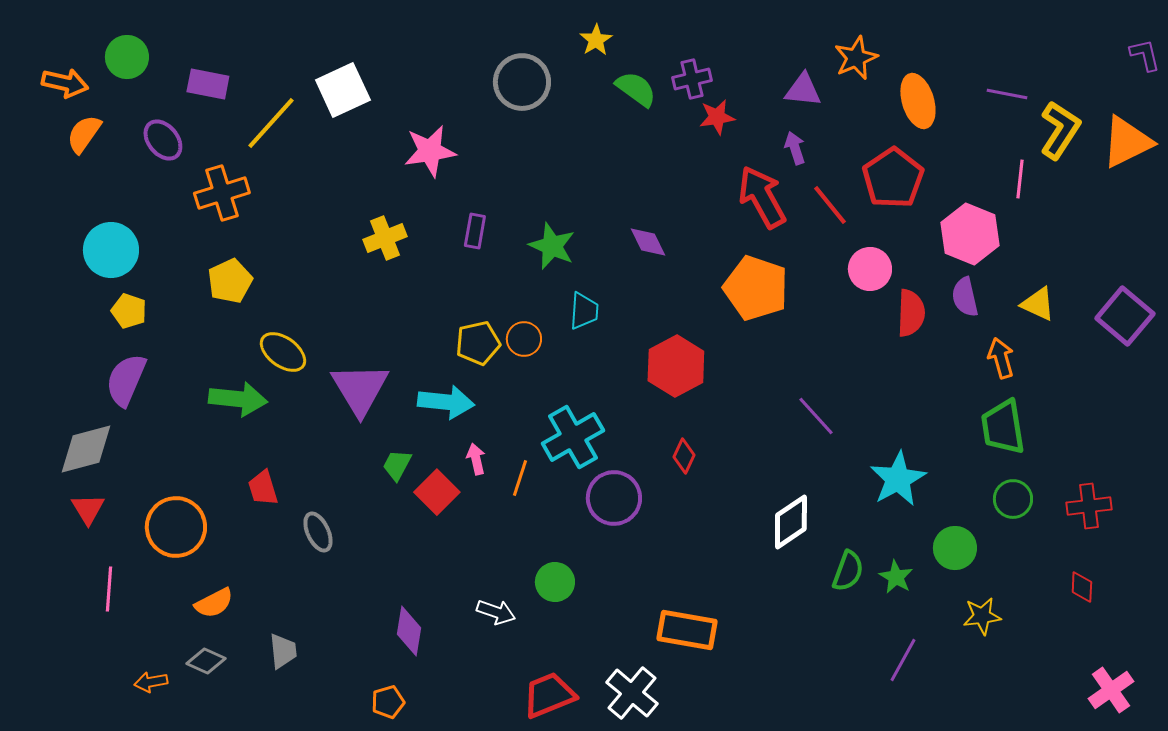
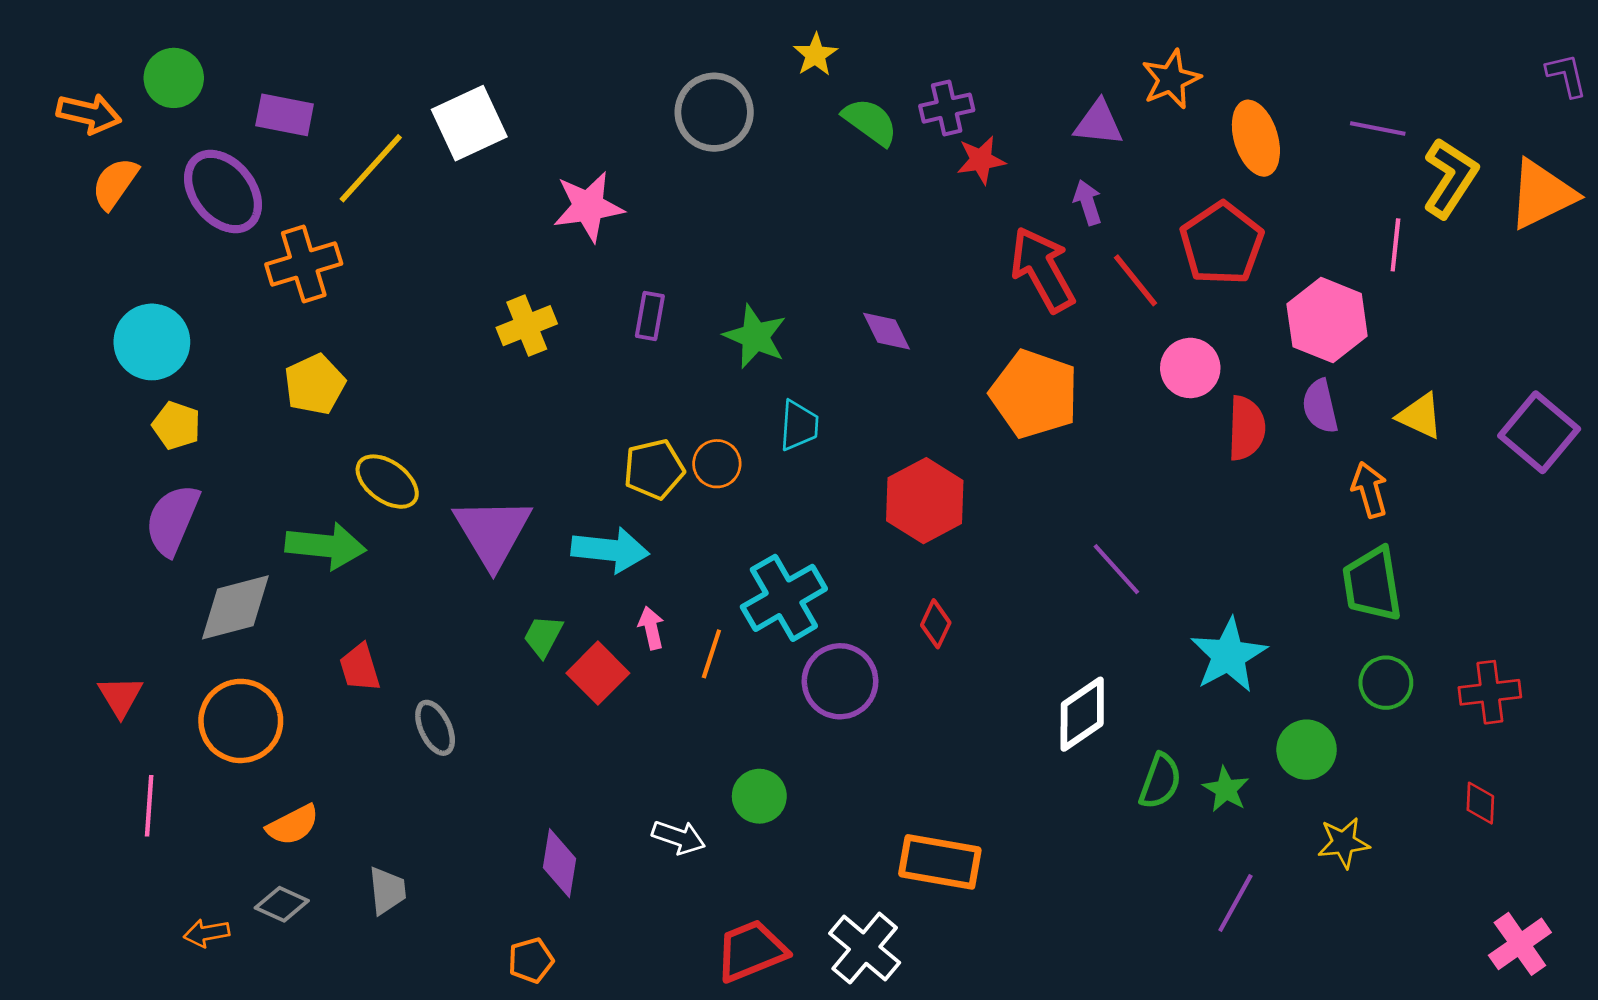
purple ellipse: (163, 140) -> (223, 191), size x1.5
gray diamond: (86, 449) -> (235, 607), moved

